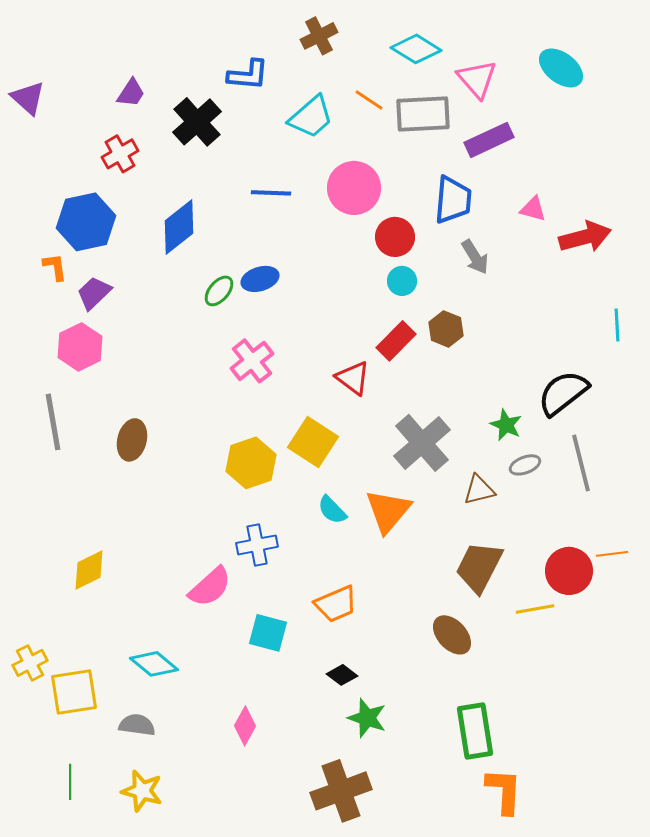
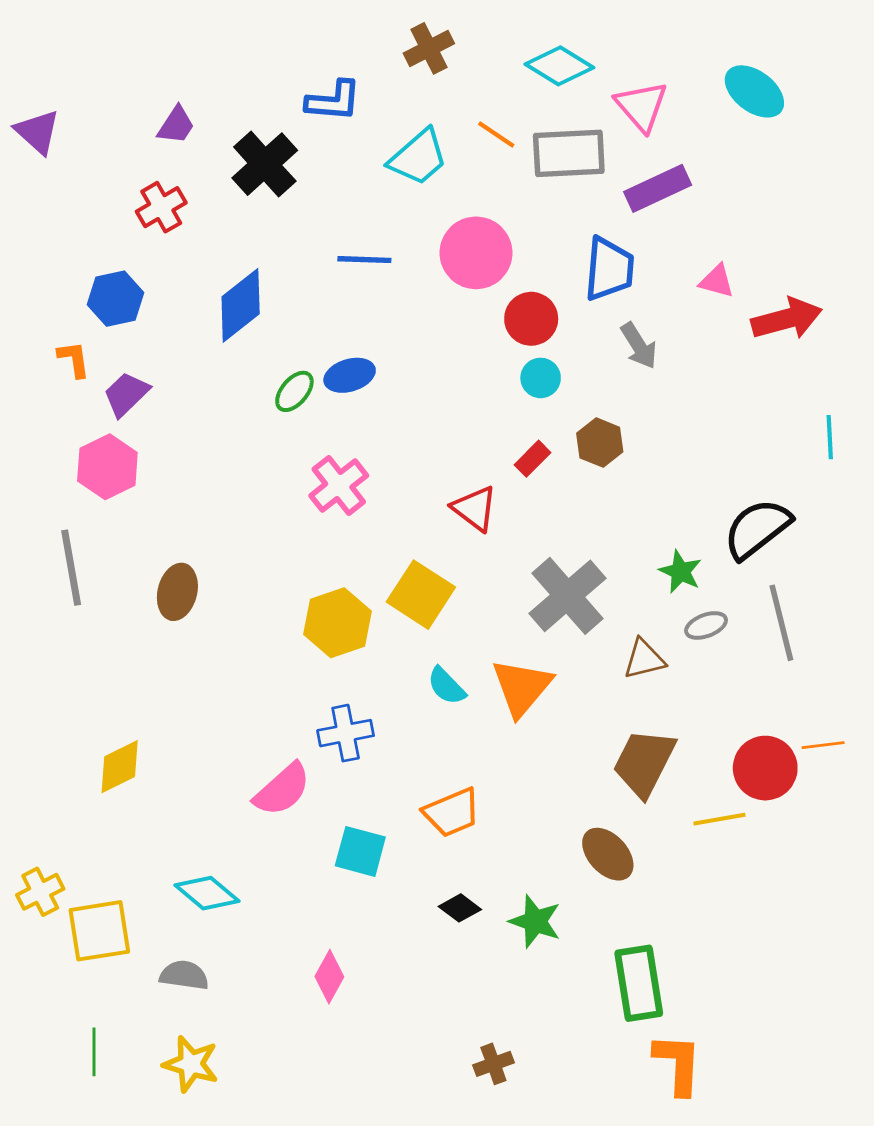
blue hexagon: (86, 222) -> (116, 299), size x0.7
red rectangle: (396, 341) -> (533, 459), size x0.7
green star: (367, 718) -> (535, 921), moved
brown cross: (341, 791) -> (493, 1064), moved, size x0.5

